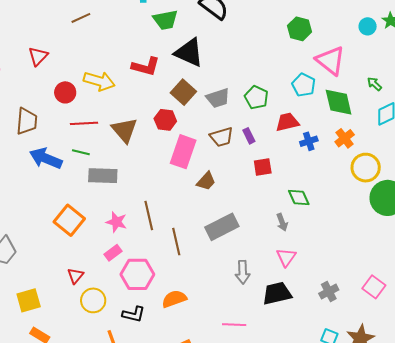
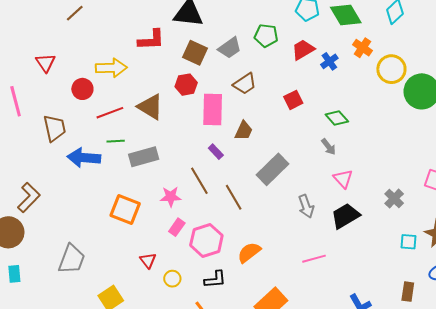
purple rectangle: (249, 136) -> (216, 152), moved
yellow circle: (93, 300) -> (172, 279), size x0.7

